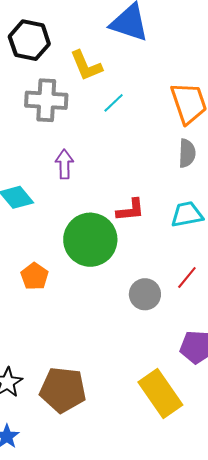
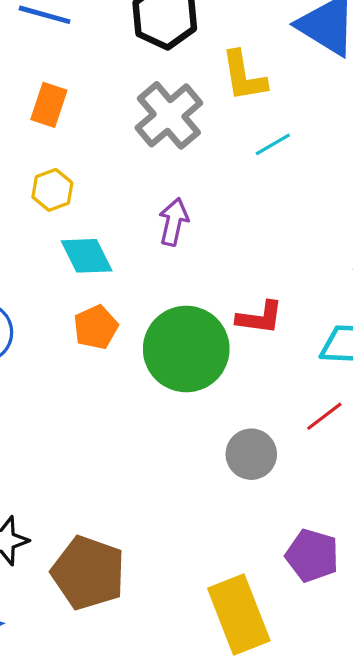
gray cross: (46, 100) -> (169, 115), turned 33
orange pentagon: (35, 276) -> (96, 327), moved
red line: (187, 278) -> (324, 416), moved

